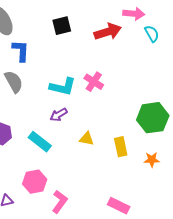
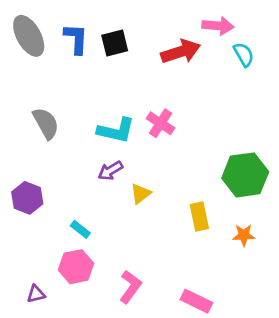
blue L-shape: (21, 51) -> (76, 39), moved
yellow triangle: (87, 139) -> (141, 194), moved, turned -49
cyan rectangle: (40, 142) -> (80, 229), moved, size x0.6
pink L-shape: (60, 202) -> (130, 287), moved

